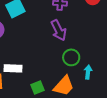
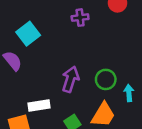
purple arrow: (59, 30) -> (70, 79), moved, turned -125

